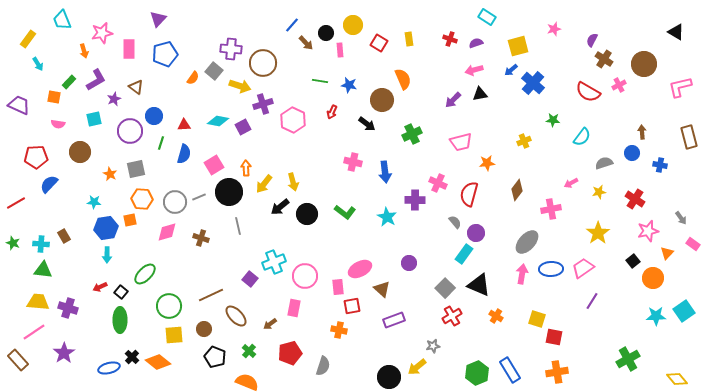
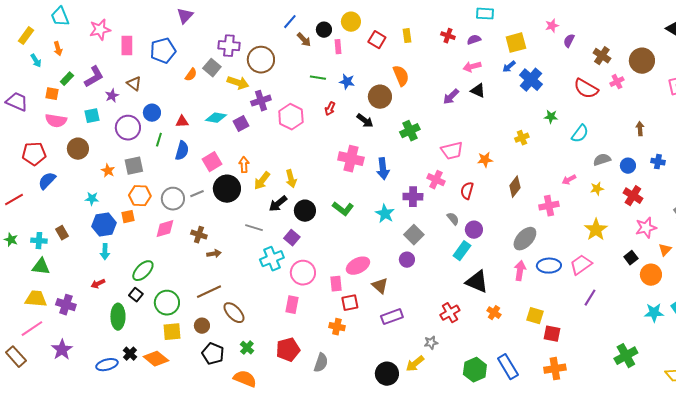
cyan rectangle: (487, 17) -> (485, 14), turned -30
purple triangle: (158, 19) -> (185, 16), moved
purple semicircle: (592, 40) -> (569, 41), moved
orange arrow: (84, 51) -> (58, 49), moved
black triangle: (480, 94) -> (478, 91), turned 35
pink semicircle: (58, 124) -> (56, 121), size x1.5
pink trapezoid: (461, 142) -> (452, 151), moved
blue circle: (632, 153) -> (628, 166), moved
pink cross: (353, 162) -> (351, 159), size x1.4
red semicircle: (469, 194) -> (467, 191), size x0.7
gray line: (238, 226) -> (254, 228), moved, turned -60
purple square: (250, 279) -> (292, 238), moved
gray square: (445, 288) -> (414, 235), moved
black square: (121, 292) -> (136, 295), moved
brown arrow: (270, 324) -> (214, 254), moved, turned -152

